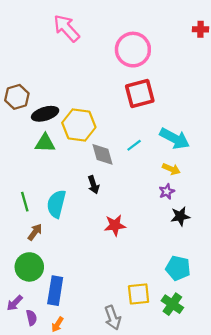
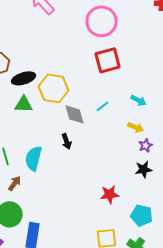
cyan arrow: (175, 139) -> (139, 100), size x0.6
purple star: (167, 191) -> (146, 145), moved
red star: (115, 225) -> (110, 194), moved

